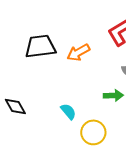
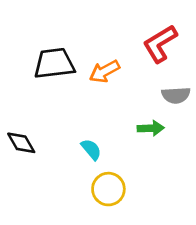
yellow circle: (93, 132) -> (108, 189), moved

